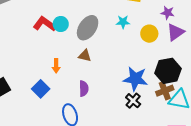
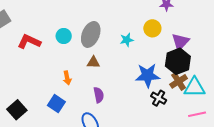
cyan star: (123, 22) -> (127, 40), moved
red L-shape: (45, 24) -> (29, 42), moved
purple triangle: (175, 32) -> (180, 42), moved
black cross: (133, 101) -> (159, 98), moved

